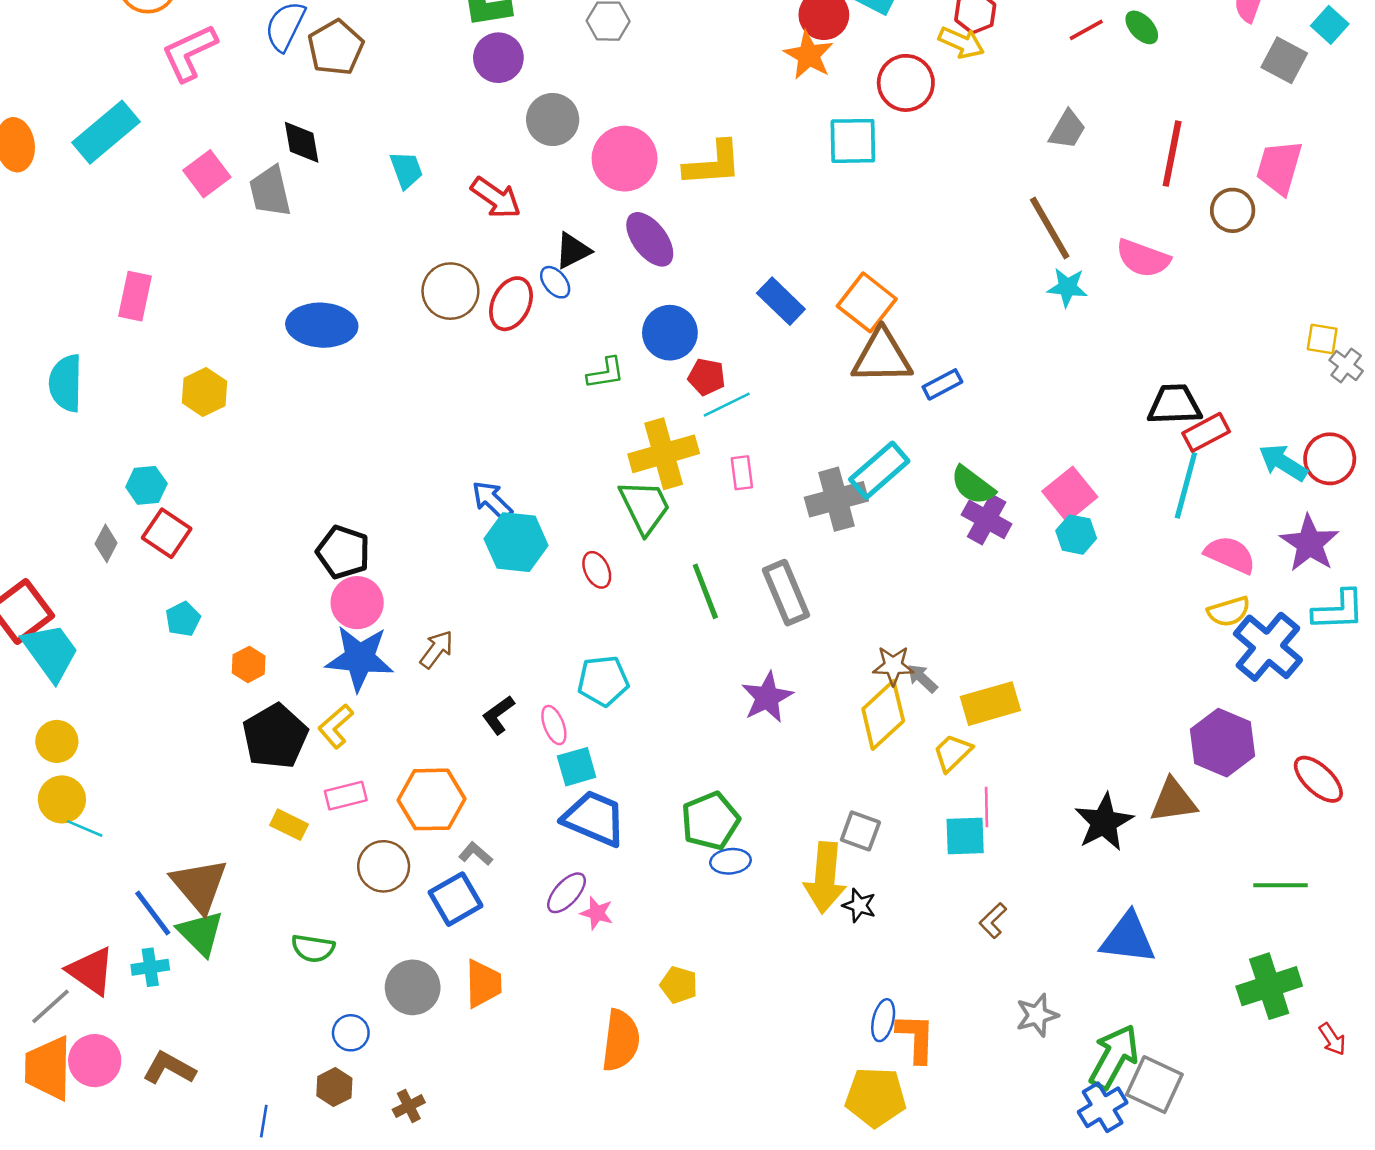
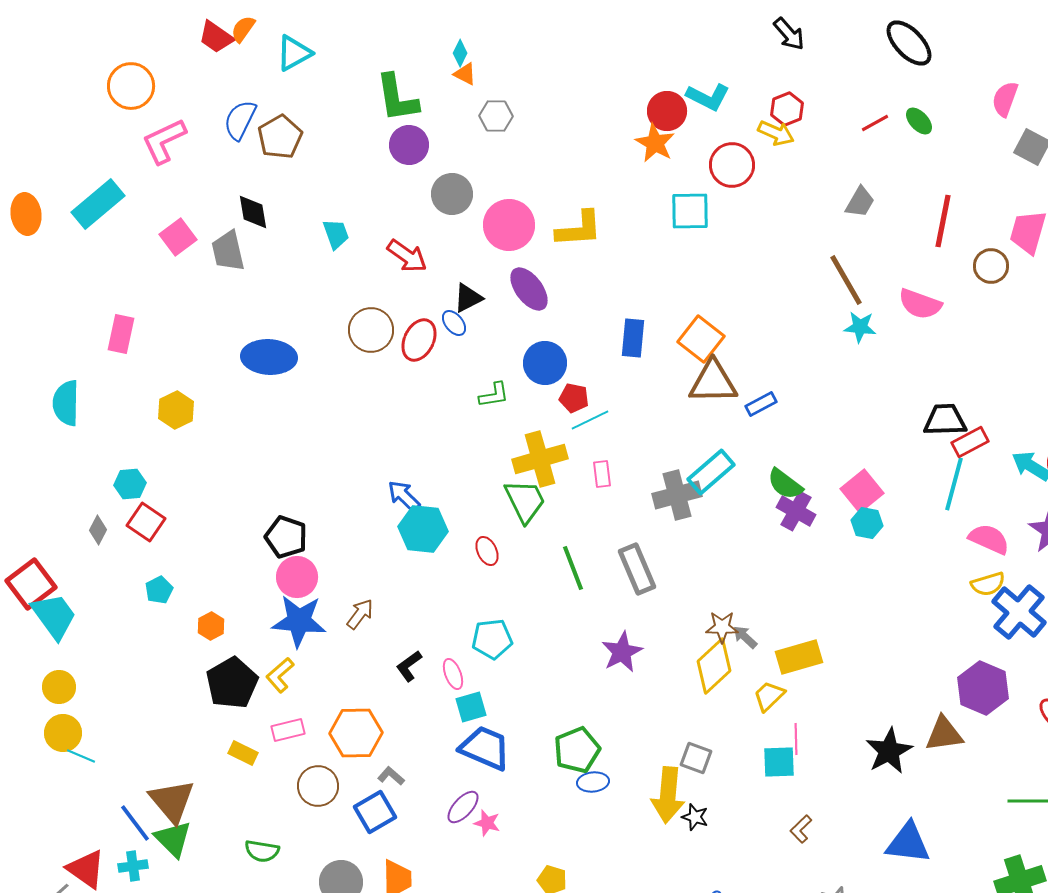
blue rectangle: (781, 301) -> (633, 338), turned 51

